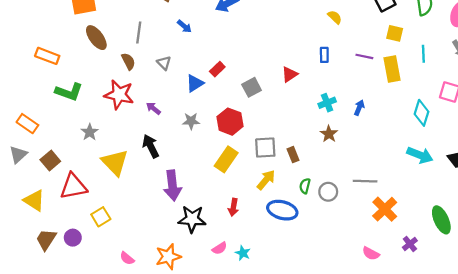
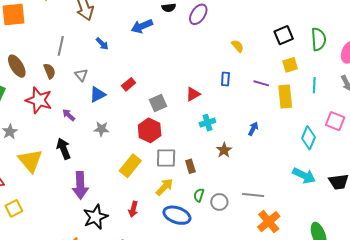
yellow square: (395, 33) -> (290, 65), turned -35
brown ellipse: (96, 38) -> (17, 66), moved
blue triangle: (195, 83) -> (98, 95), moved
cyan cross: (327, 103) -> (207, 123), moved
red hexagon: (230, 122) -> (150, 130), moved
black star: (192, 219) -> (95, 217), turned -30

